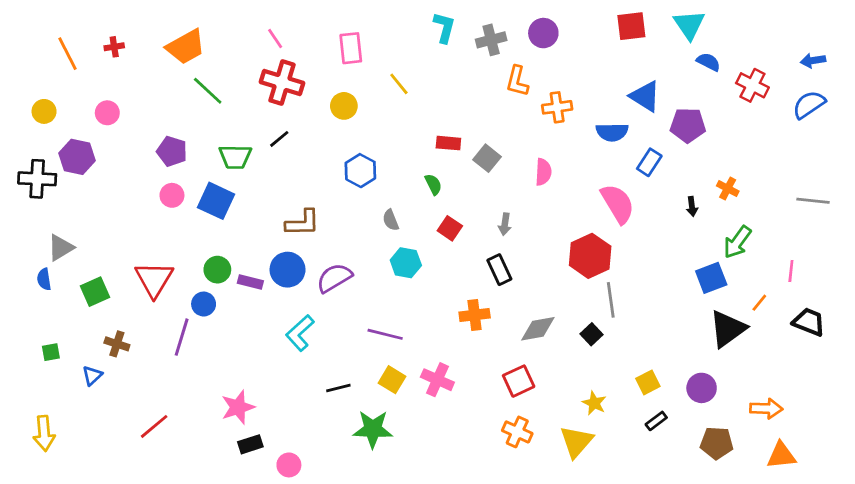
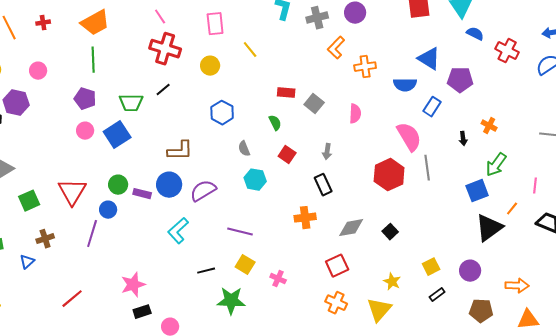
orange L-shape: (517, 81) -> (336, 48), turned 30
green line: (208, 91) -> (93, 60), moved, turned 45
blue square: (216, 201) -> (117, 135), turned 32
gray line: (611, 300) -> (427, 168), moved
brown cross: (117, 344) -> (45, 239), turned -36
pink cross: (437, 380) -> (278, 279), moved, size x0.7

